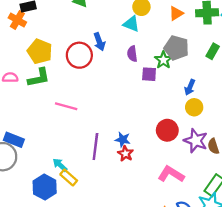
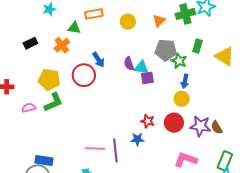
orange cross: (17, 20) -> (62, 45), moved, turned 35
cyan triangle: (131, 24) -> (141, 68), moved
green star: (163, 60) -> (179, 61), moved
pink line: (66, 106) -> (95, 148), moved
yellow circle: (194, 107) -> (182, 99), moved
red star: (125, 154) -> (148, 121), moved

